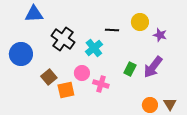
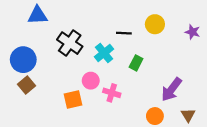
purple star: (160, 35) -> (193, 32), moved
purple arrow: (153, 67) -> (172, 90), moved
green rectangle: (130, 69) -> (136, 63), moved
brown square: (49, 77) -> (27, 85), moved
orange circle: (150, 105) -> (155, 116), moved

